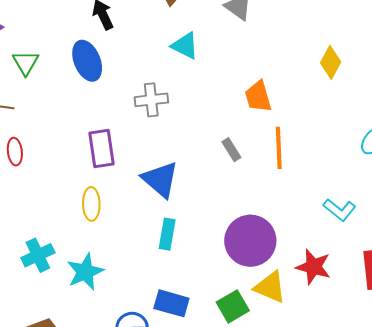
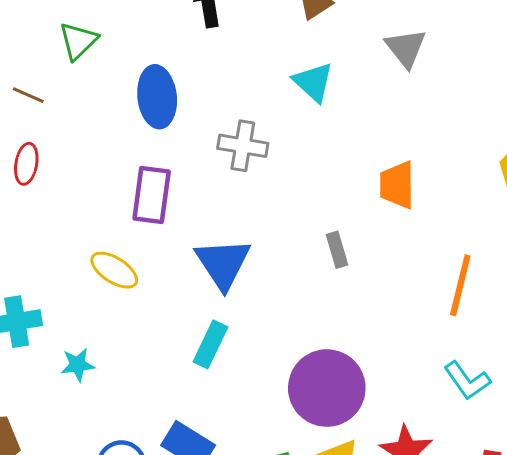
blue ellipse: (87, 61) -> (157, 97), moved
orange line: (279, 148) -> (460, 285), moved
yellow ellipse: (91, 204) -> (114, 270), turned -72
cyan star: (85, 272) -> (78, 365), size x0.6

